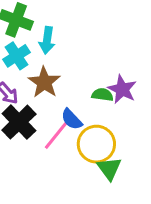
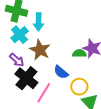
pink line: (56, 135) -> (44, 93), moved
yellow circle: (96, 144) -> (79, 87), size x0.7

